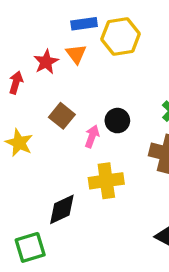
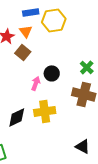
brown square: (62, 116) -> (23, 52), moved
black diamond: (62, 209) -> (17, 117), moved

